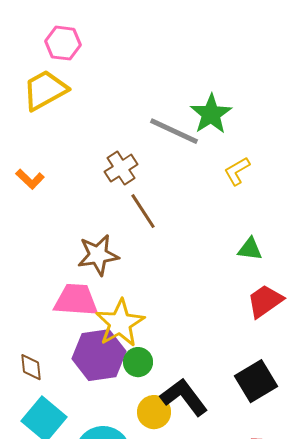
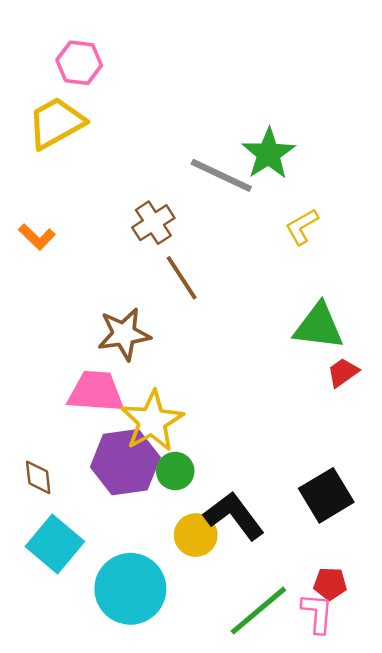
green triangle: (250, 249) -> (319, 326), size x1.6
red trapezoid: (265, 301) -> (343, 372), moved, size x0.7

